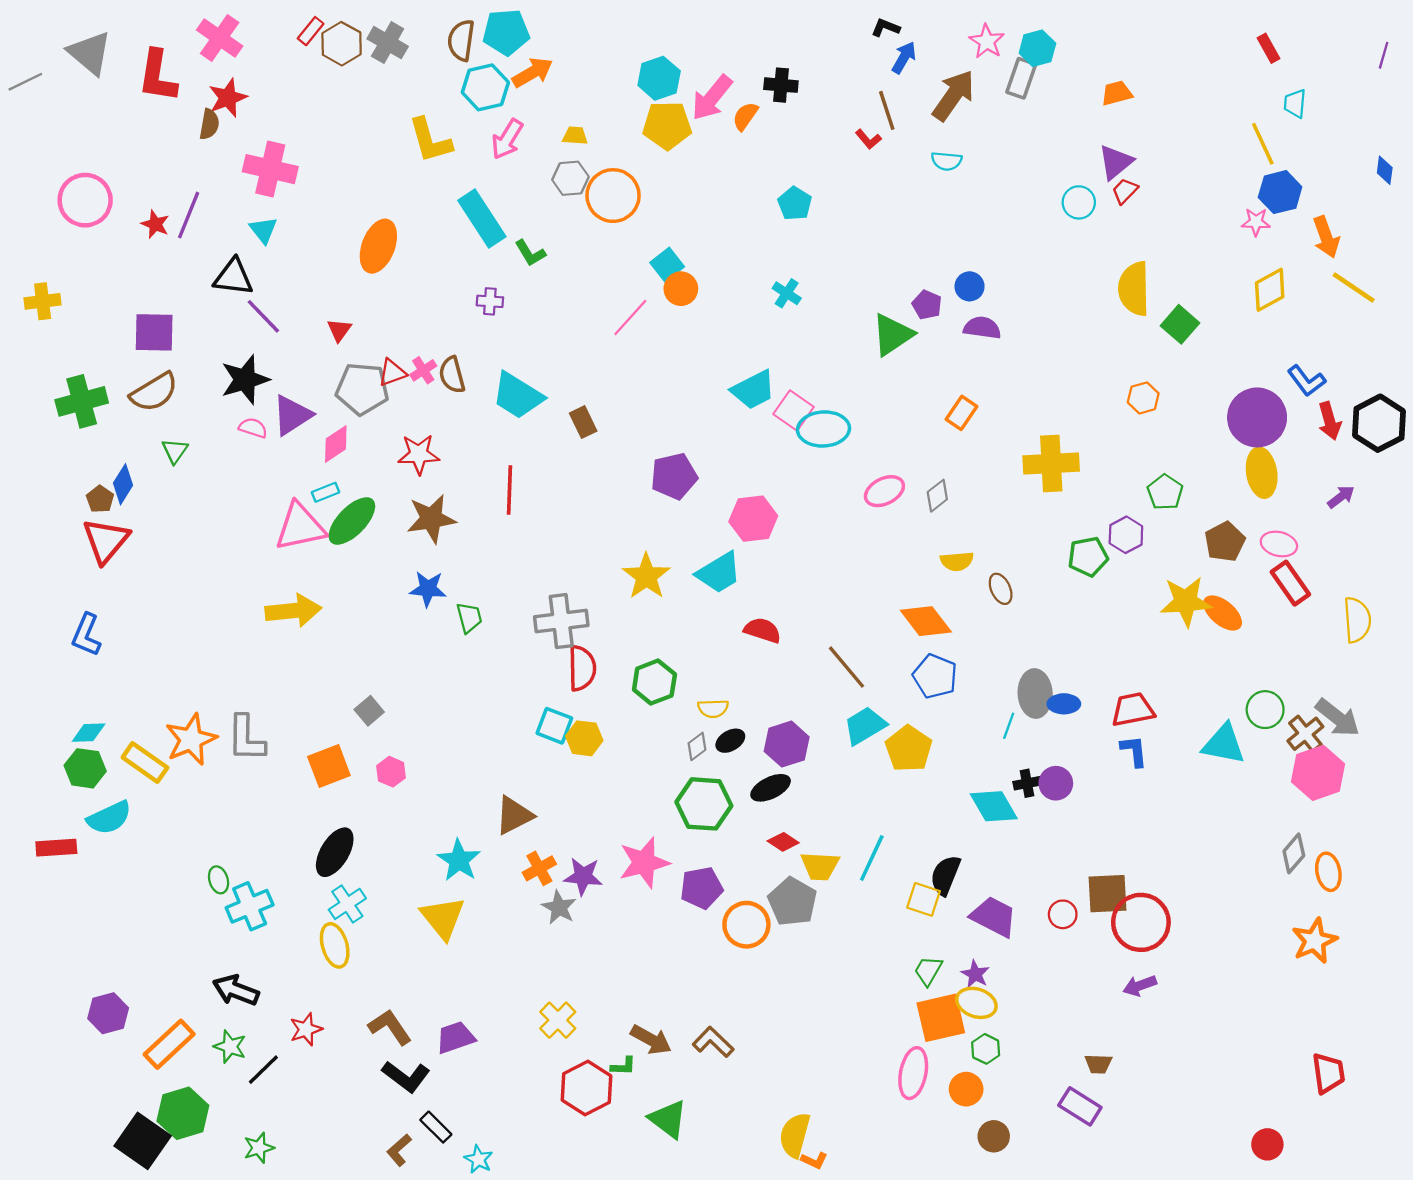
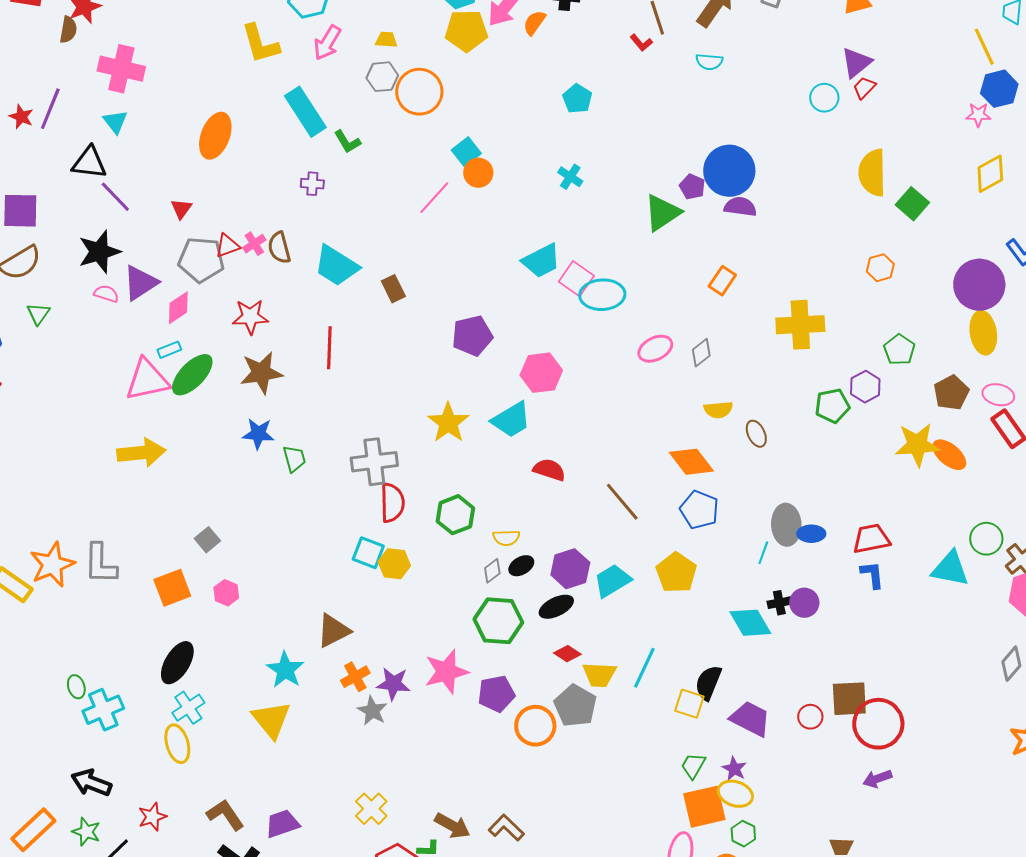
blue circle: (970, 286) -> (729, 171), size x2.0
cyan trapezoid: (865, 726) -> (612, 581), moved

